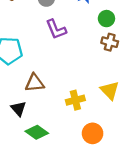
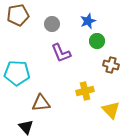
green circle: (106, 19) -> (97, 41), moved
yellow cross: (75, 100) -> (85, 91), moved

